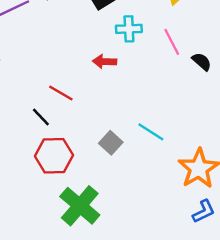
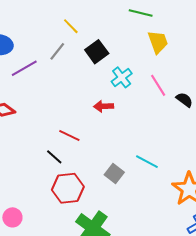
cyan cross: (129, 29) -> (122, 77), turned -30

